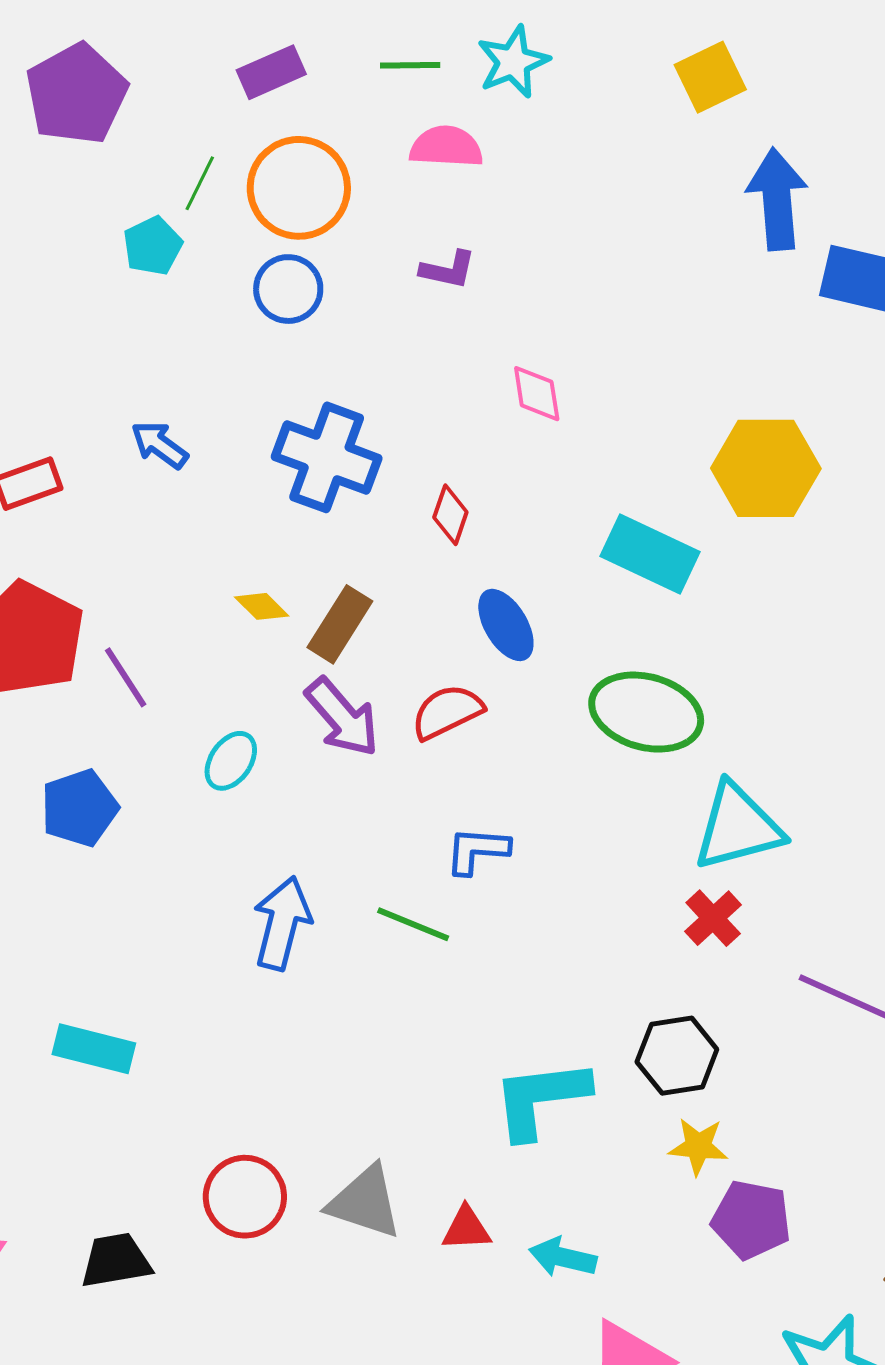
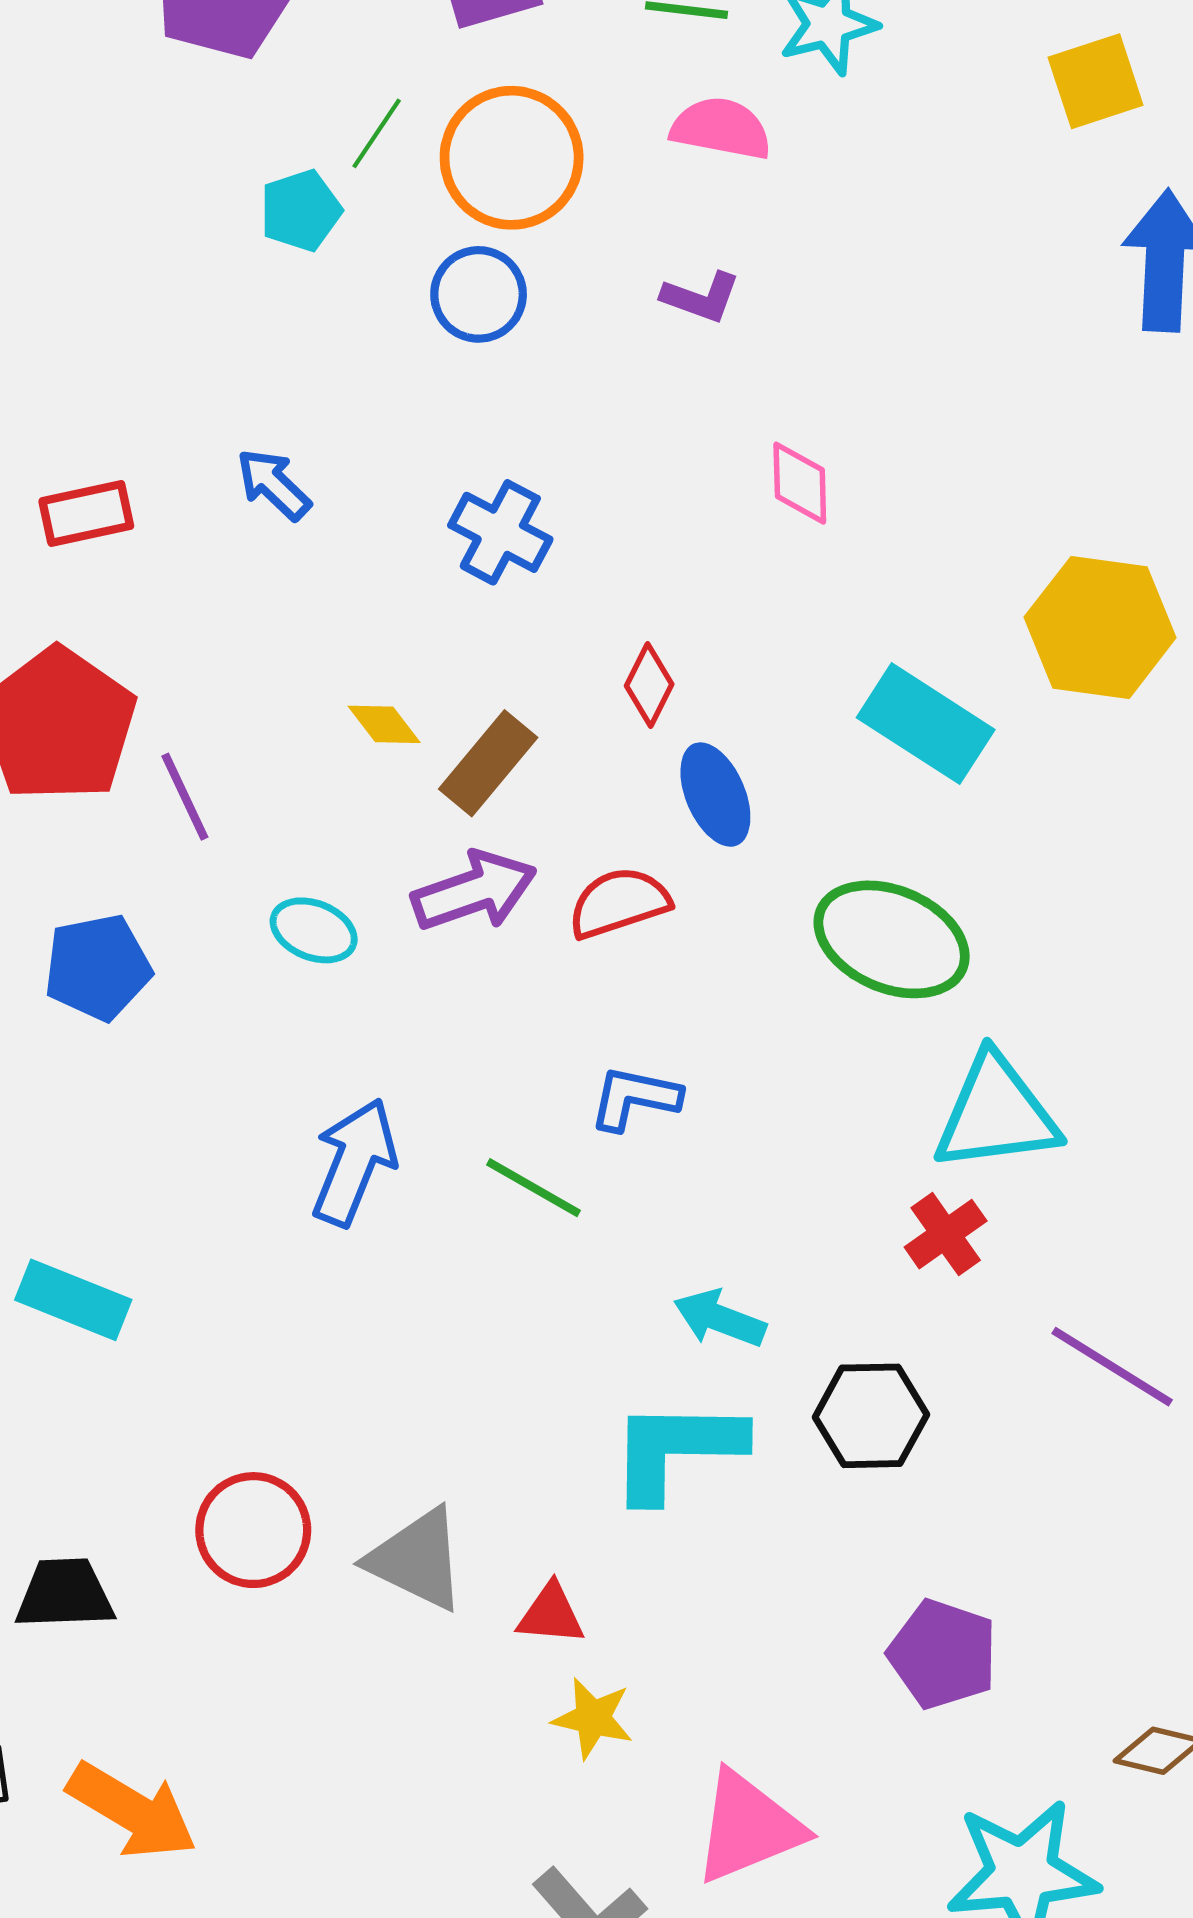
blue cross: (327, 457) -> (500, 532), size x0.7
red diamond: (450, 515) -> (649, 685), moved
purple arrow: (342, 717) -> (474, 891), turned -76
cyan ellipse: (231, 761) -> (314, 930), turned 70
yellow star: (698, 1146) -> (593, 1718), moved
cyan arrow: (563, 1257) -> (720, 1318), moved

